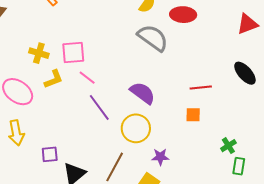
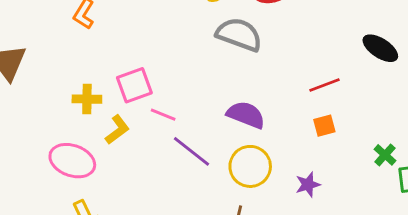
purple star: (160, 157) -> (308, 185), moved

